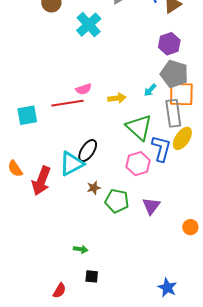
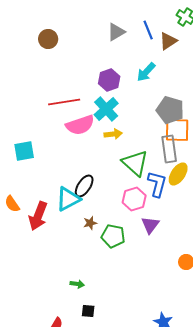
cyan cross: (89, 25) -> (106, 109), moved
purple hexagon: (169, 44) -> (109, 80), moved
pink semicircle: (84, 89) -> (80, 125), size x1.8
cyan arrow: (150, 90) -> (146, 72), moved, size x1.5
red line: (68, 103) -> (64, 102), moved
purple triangle: (151, 206) -> (150, 225), moved

